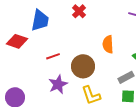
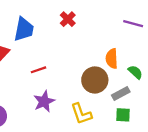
orange semicircle: (108, 44) -> (112, 59), moved
brown circle: (83, 66) -> (95, 80), moved

